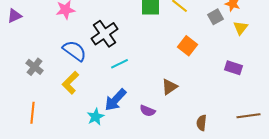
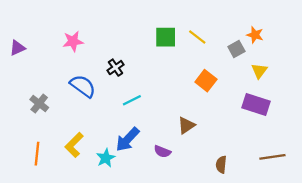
yellow triangle: (240, 28) -> (259, 71), moved
black cross: (104, 34) -> (116, 68), size x0.6
purple rectangle: (234, 68) -> (256, 105), size x1.4
yellow L-shape: (70, 83) -> (74, 145), moved

